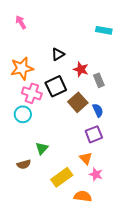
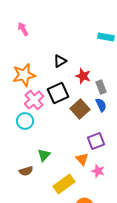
pink cross: (32, 93) -> (34, 100), turned 30
blue semicircle: (98, 110) -> (101, 105), moved
orange triangle: (86, 158) -> (82, 159), moved
pink star: (96, 174) -> (98, 171), moved

